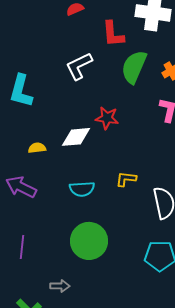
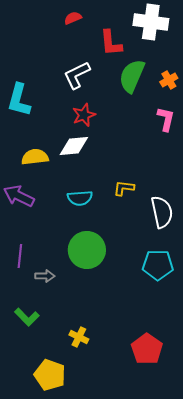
red star: (107, 118) -> (84, 115), moved, turned -30
yellow semicircle: (37, 148) -> (35, 157), size x1.5
gray arrow: (60, 286) -> (45, 276), moved

